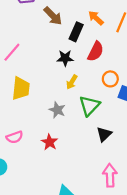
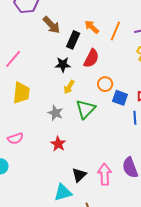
black triangle: (104, 134) -> (79, 175), moved
red star: (50, 142) -> (58, 144), moved

